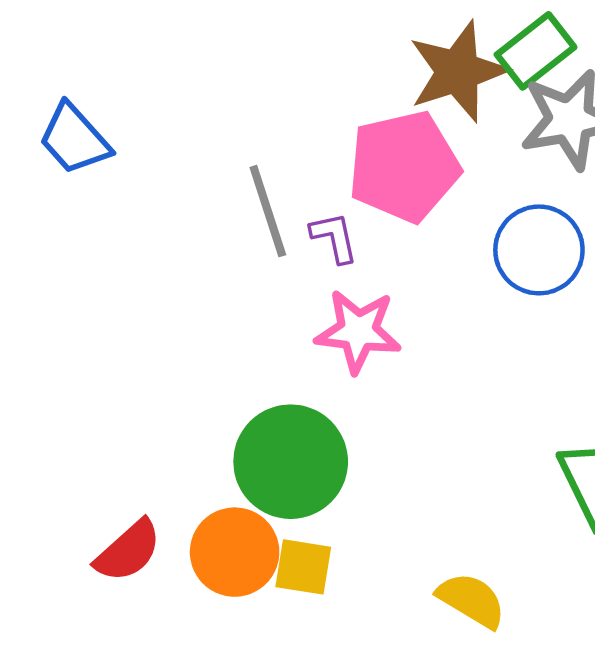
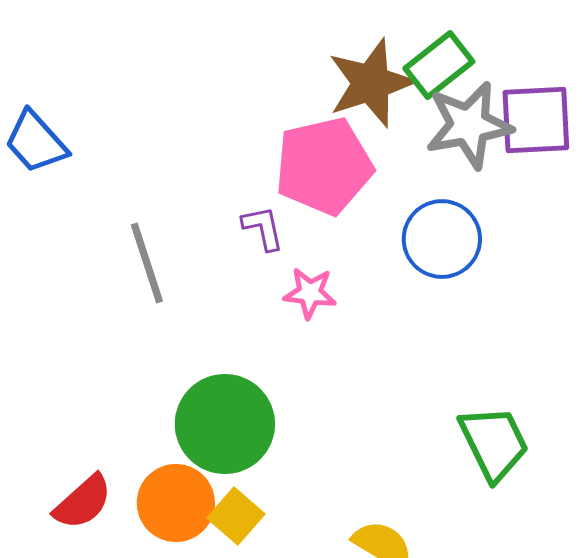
gray line: (268, 211) -> (147, 263), moved
pink star: (358, 331) -> (310, 293), moved, size x0.7
yellow square: (303, 567) -> (236, 516), turned 32

